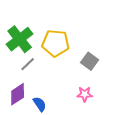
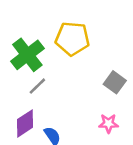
yellow pentagon: (56, 43) -> (72, 39), moved

